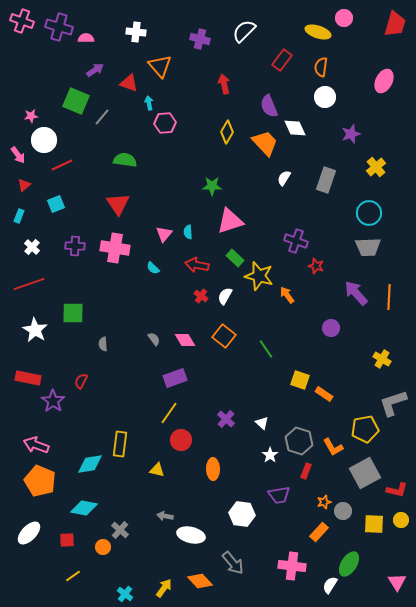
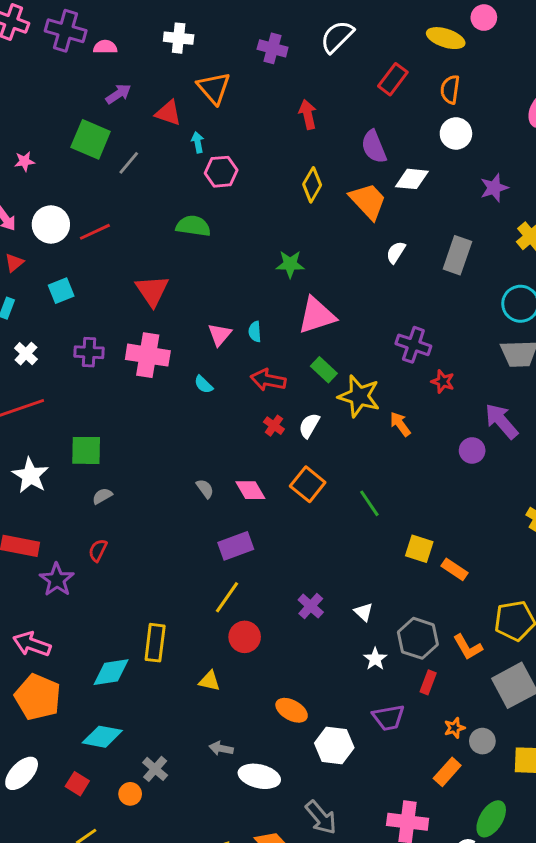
white diamond: (295, 128) -> (412, 179), turned -60
white circle: (44, 140) -> (51, 224), moved
green semicircle: (125, 160) -> (193, 226), moved
red line: (62, 165) -> (95, 232), moved
purple circle: (331, 328) -> (472, 450), moved
gray semicircle: (103, 344) -> (102, 496), moved, turned 64
orange ellipse: (213, 469) -> (292, 710), moved, turned -60
red square: (67, 540) -> (77, 784), turned 35

